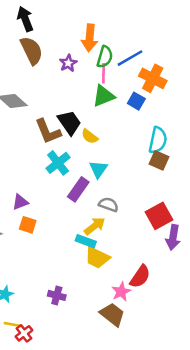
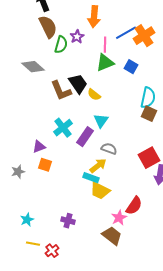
green semicircle: (105, 57) -> (61, 45), moved
orange cross: (153, 78) -> (144, 36), moved, turned 30
cyan cross: (58, 163) -> (63, 128), moved
red cross: (24, 333) -> (52, 251), moved

